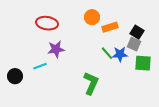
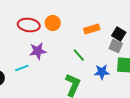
orange circle: (92, 17) -> (53, 23), moved
green line: (107, 53) -> (79, 55), moved
blue star: (120, 54) -> (102, 72), moved

